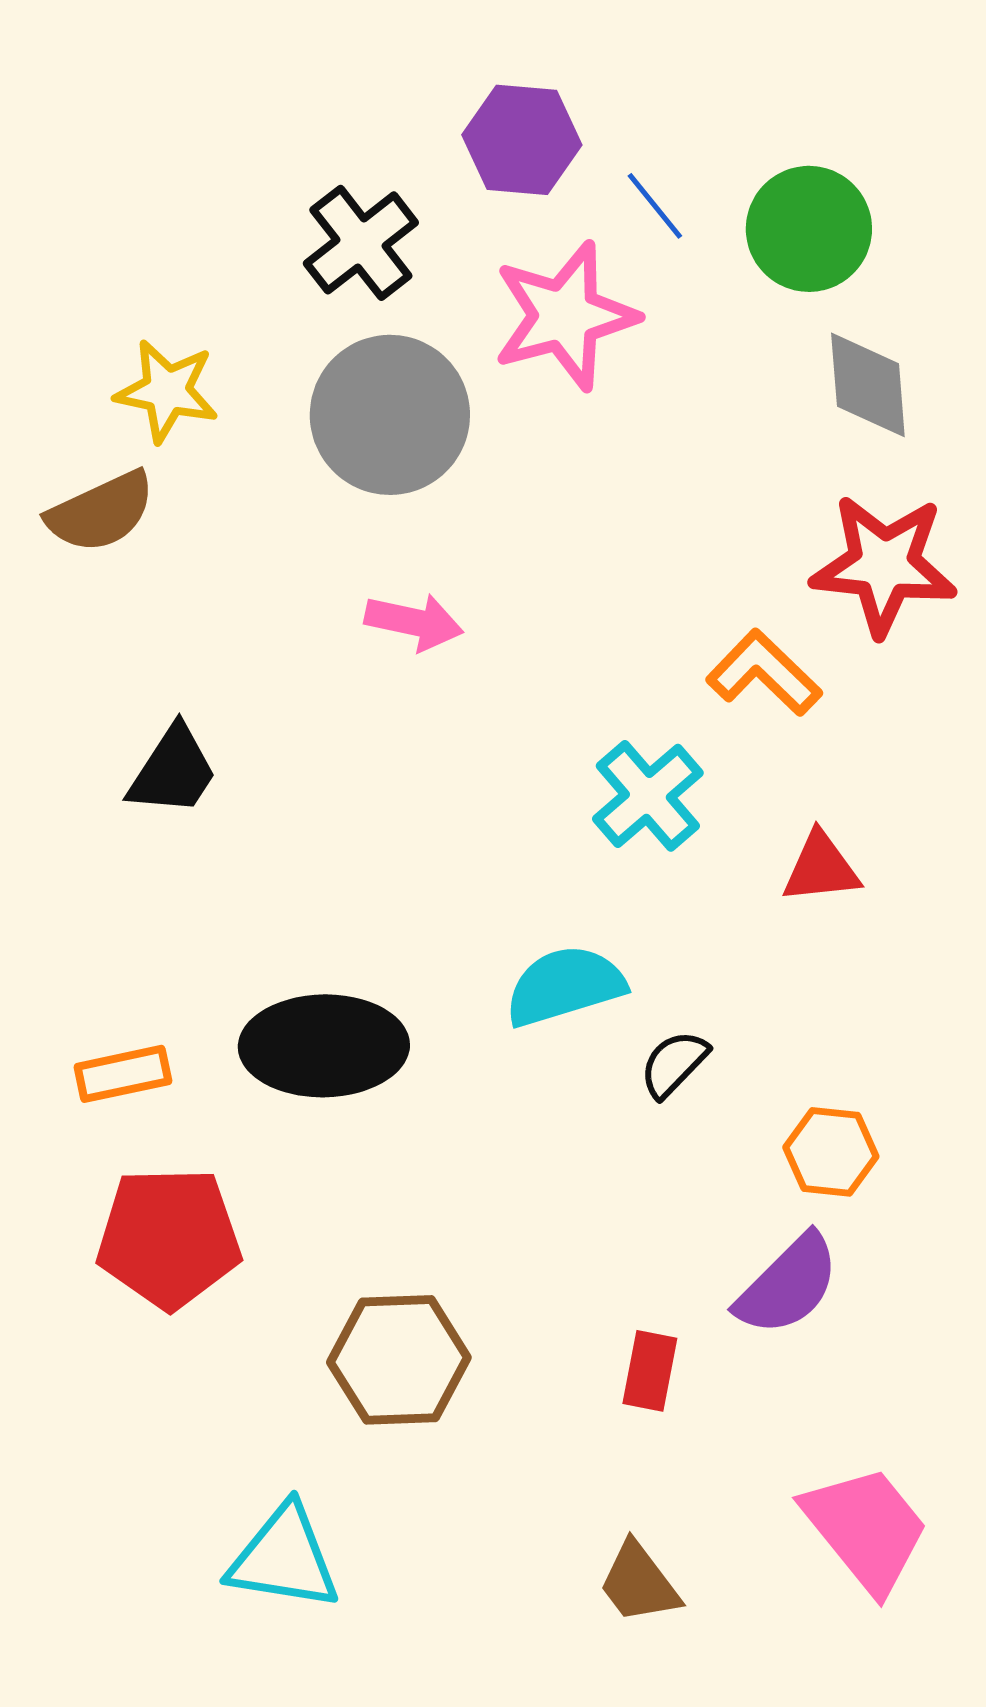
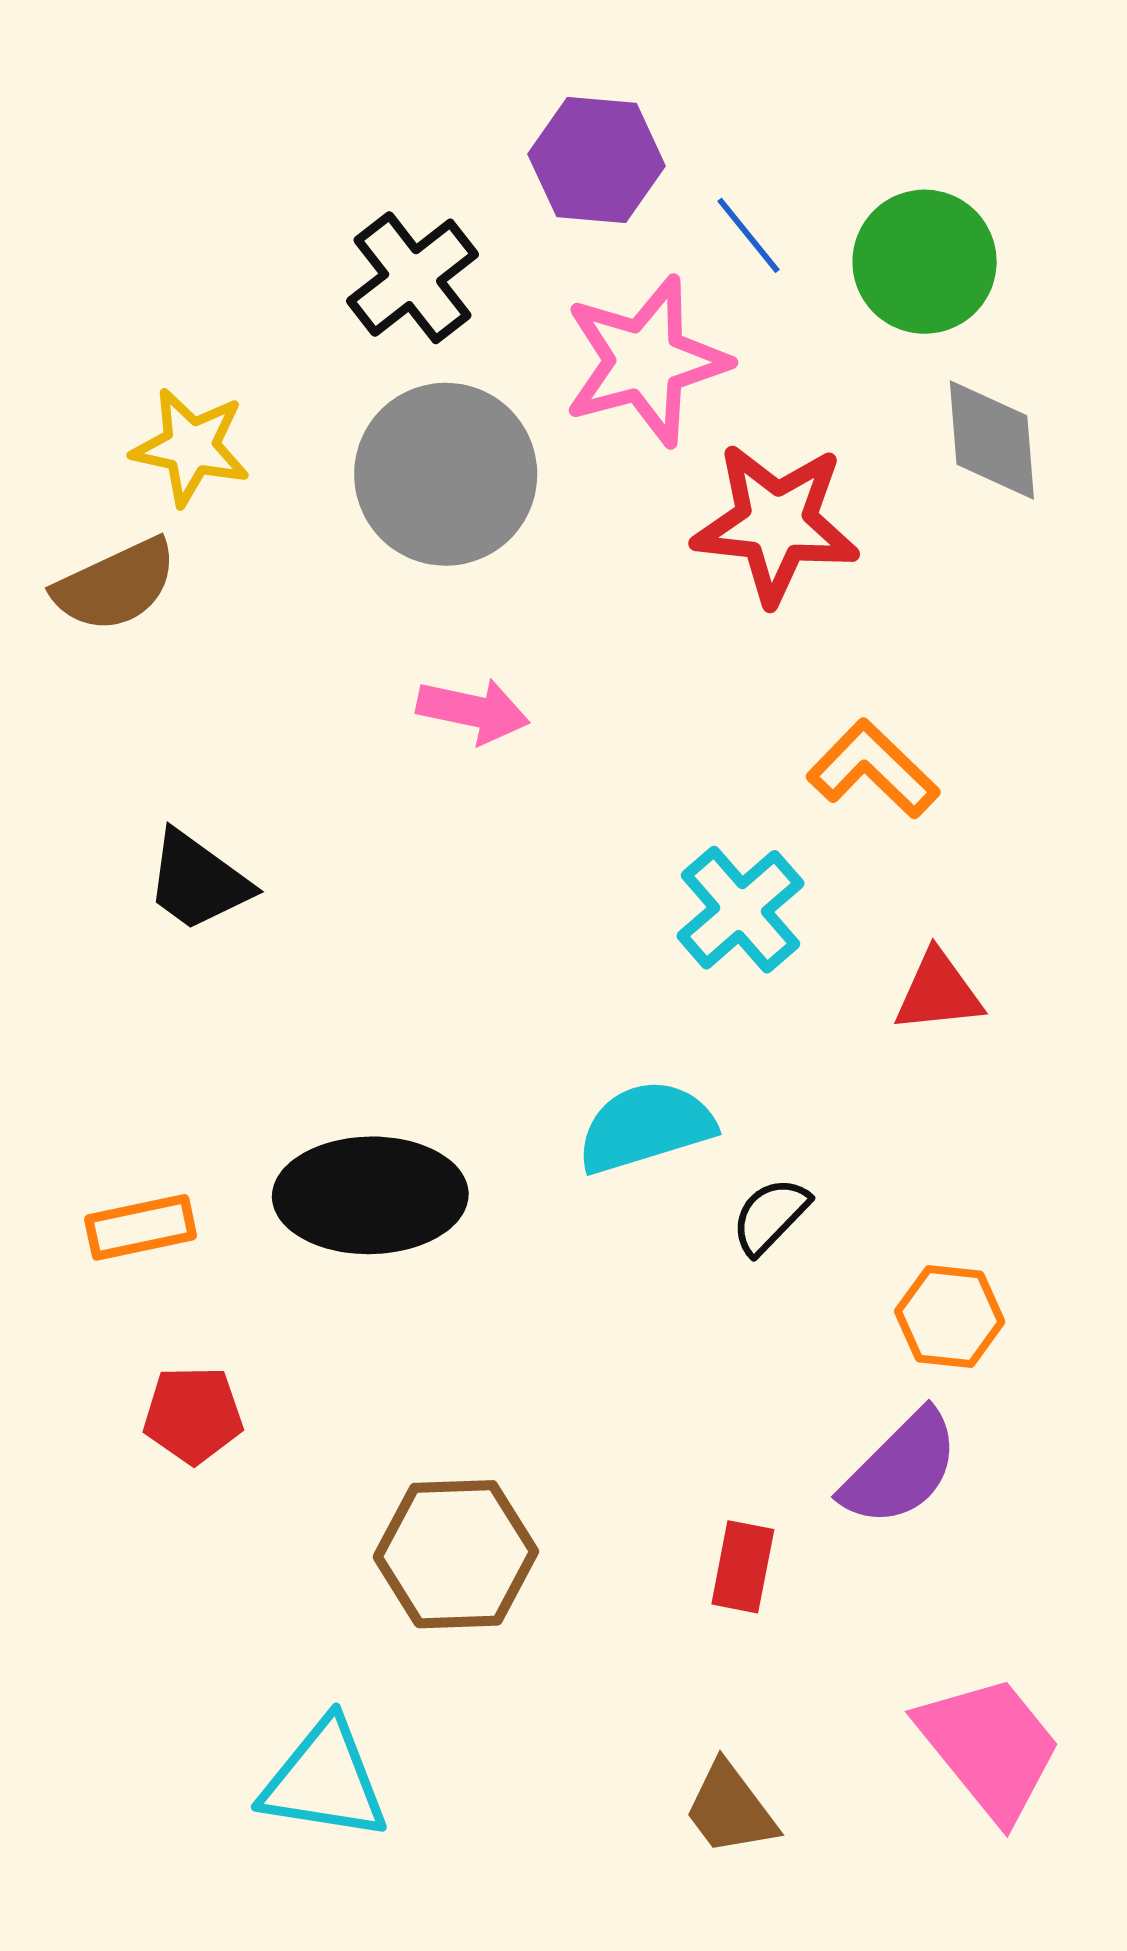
red star: (884, 565) -> (776, 523), moved
black trapezoid: (173, 771) -> (198, 881), turned 93
red pentagon: (169, 1238) -> (193, 1415), size x0.6

